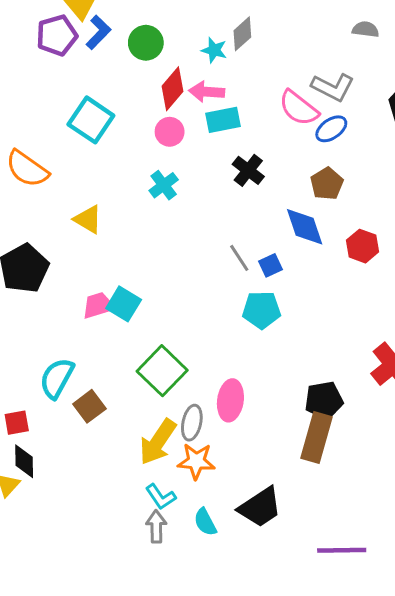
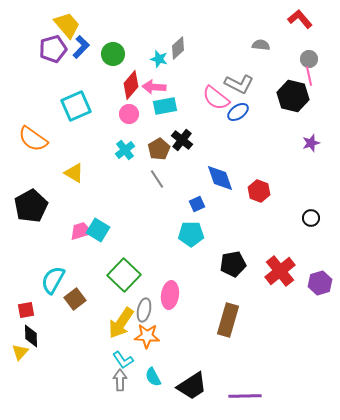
cyan square: (91, 120) -> (76, 106), turned 32
brown pentagon: (327, 184) -> (159, 149), moved
gray line: (239, 258) -> (157, 179), moved
black pentagon: (324, 400) -> (233, 264), moved
black trapezoid: (260, 507) -> (192, 386), moved

